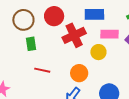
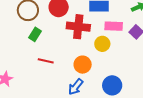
red cross: (74, 35) -> (78, 27), turned 30
green rectangle: (31, 44) -> (35, 34), turned 40

